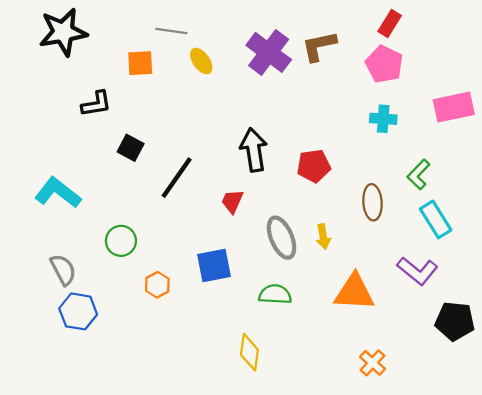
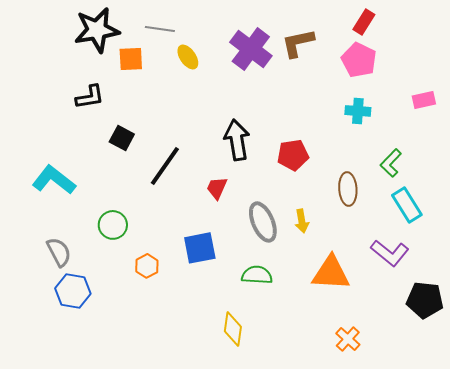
black star: (63, 32) -> (97, 30), moved
pink rectangle: (454, 107) -> (424, 100), size x0.6

